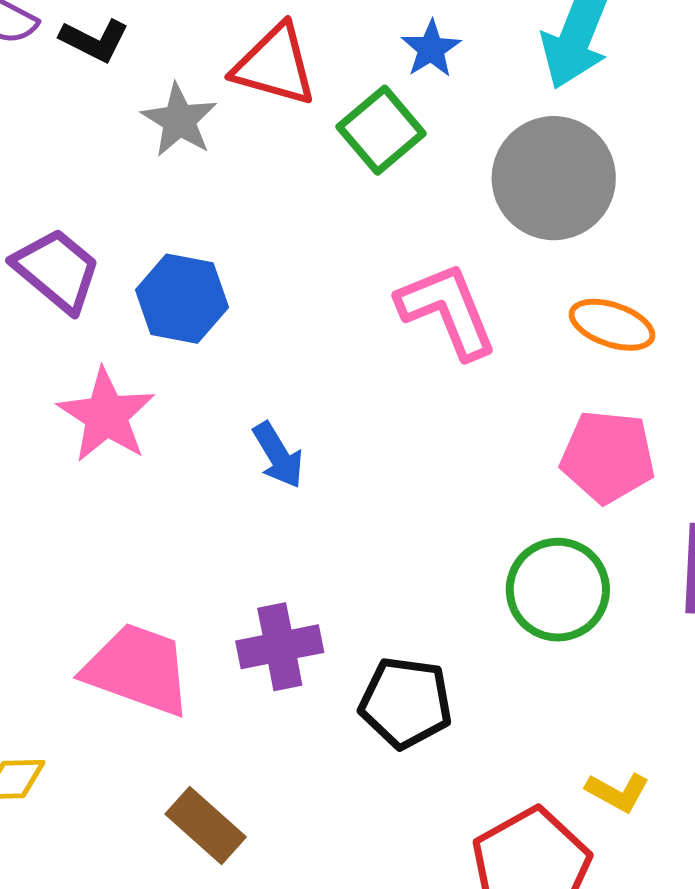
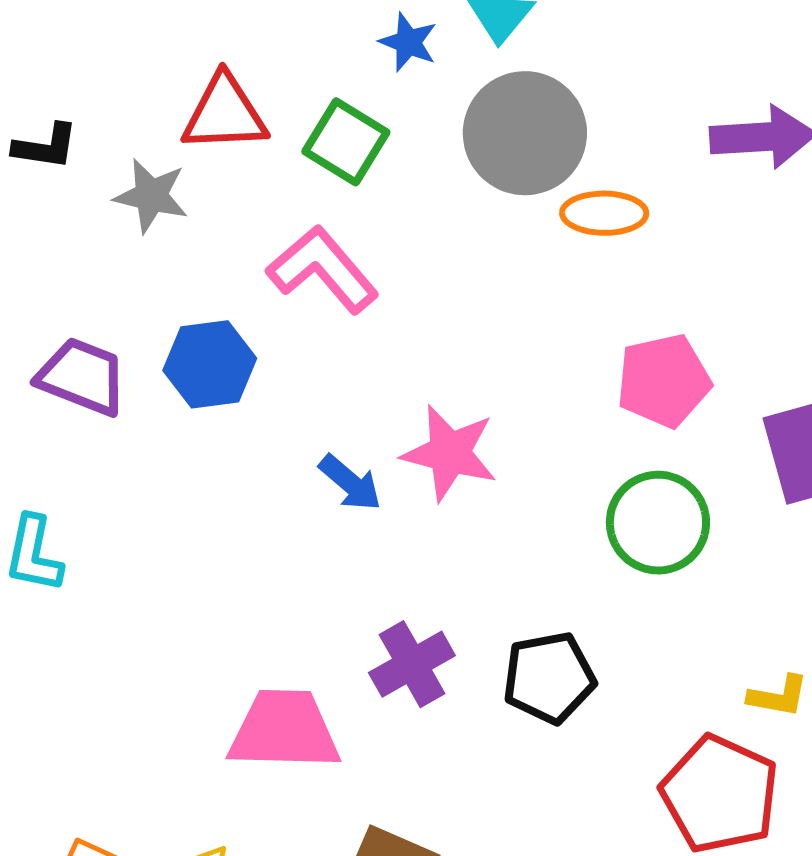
blue star: (431, 49) -> (408, 42), moved
pink L-shape: (447, 310) -> (323, 269), moved
orange ellipse: (612, 325) -> (604, 213), moved
pink star: (106, 415) -> (450, 453), moved

